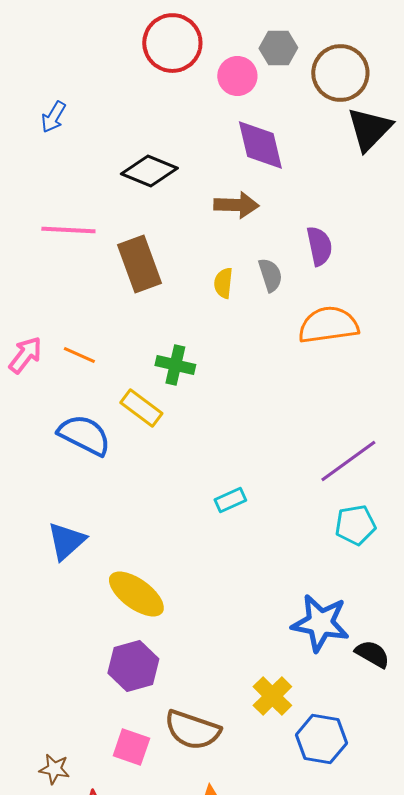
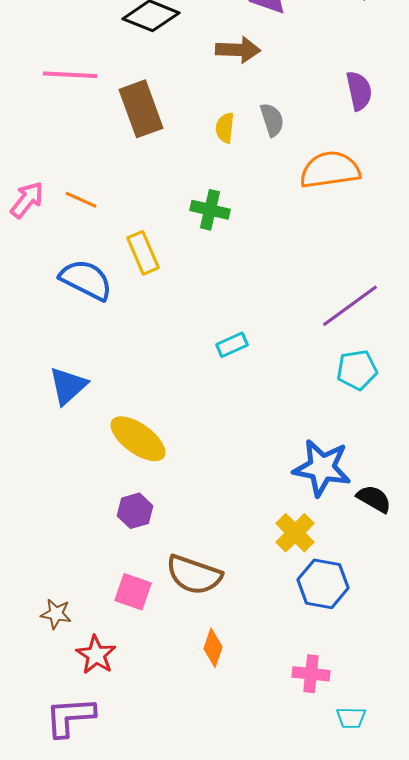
purple semicircle: (319, 246) -> (359, 91), moved
green cross: (175, 365) -> (210, 210), moved
yellow rectangle: (141, 408) -> (143, 253), turned 30
purple hexagon: (133, 666) -> (135, 511), size x0.7
yellow cross: (272, 696) -> (295, 533), moved

